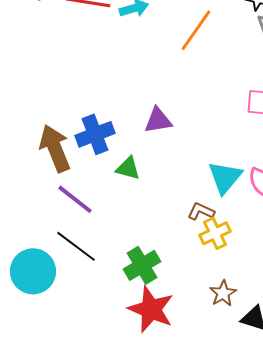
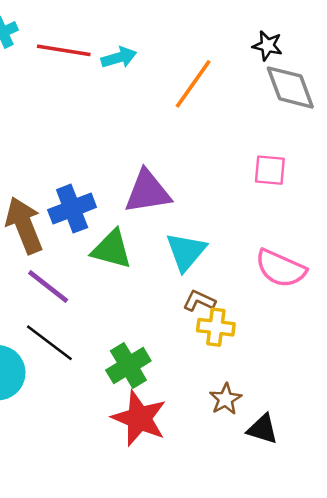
purple triangle: (158, 120) -> (148, 192), size x1.4
green triangle: (128, 168) -> (112, 249), size x1.4
cyan triangle: (225, 177) -> (186, 252), moved
yellow cross: (215, 233) -> (216, 327), turned 32

